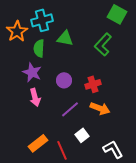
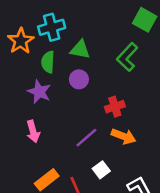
purple circle: (64, 80) -> (79, 79), moved
pink arrow: (35, 97) -> (33, 131), moved

